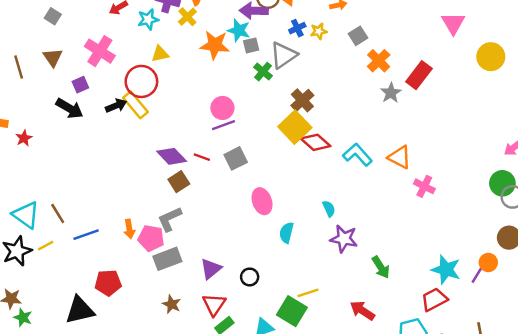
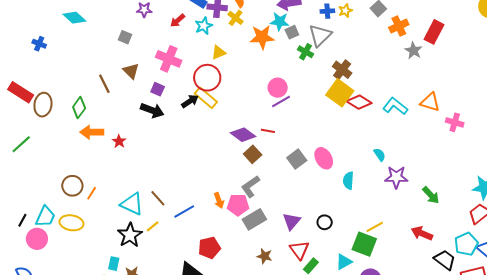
blue cross: (297, 28) -> (327, 11), turned 32
orange cross: (379, 61) -> (399, 26), turned 30
purple square: (80, 85) -> (158, 89), turned -32
gray square: (236, 158) -> (297, 159), moved

